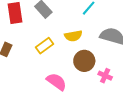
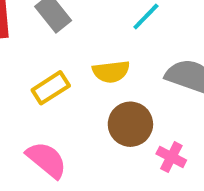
pink semicircle: (56, 82) -> (47, 160), moved

